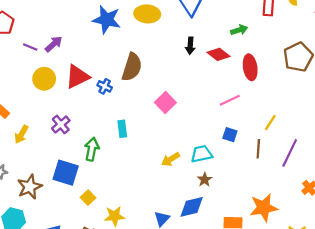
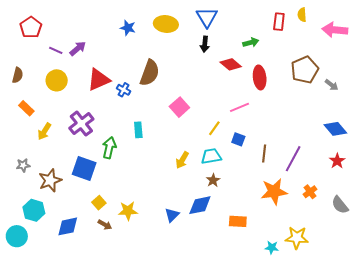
blue star: (107, 20) -> (128, 28), size x0.6
black arrow: (190, 46) -> (205, 44), moved
yellow circle: (44, 79) -> (57, 80), moved
yellow line: (270, 122) -> (214, 128), moved
purple cross: (61, 124) -> (81, 124), size x1.4
yellow arrow: (171, 159) -> (182, 160), turned -30
yellow square: (88, 198) -> (99, 203), moved
orange star: (264, 208) -> (274, 192), moved

